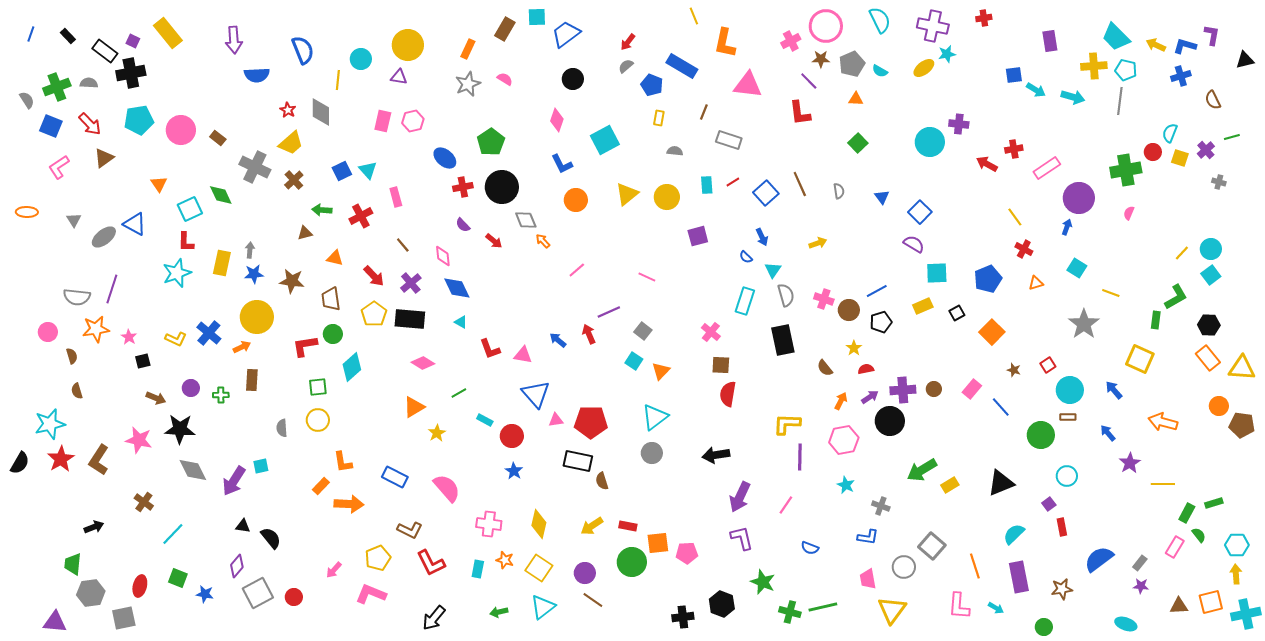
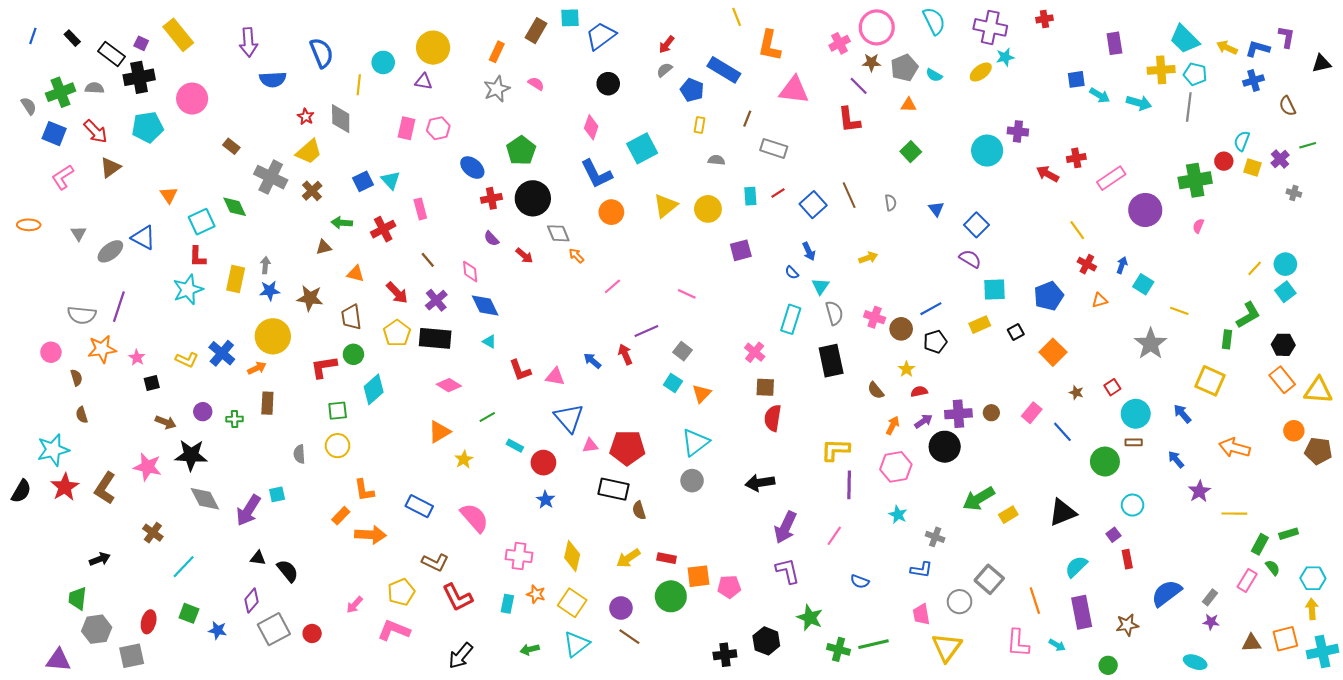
pink circle: (181, 130) -> (192, 99), moved
blue L-shape: (562, 164) -> (597, 174), size x1.4
blue arrow: (1067, 227) -> (1122, 265), moved

